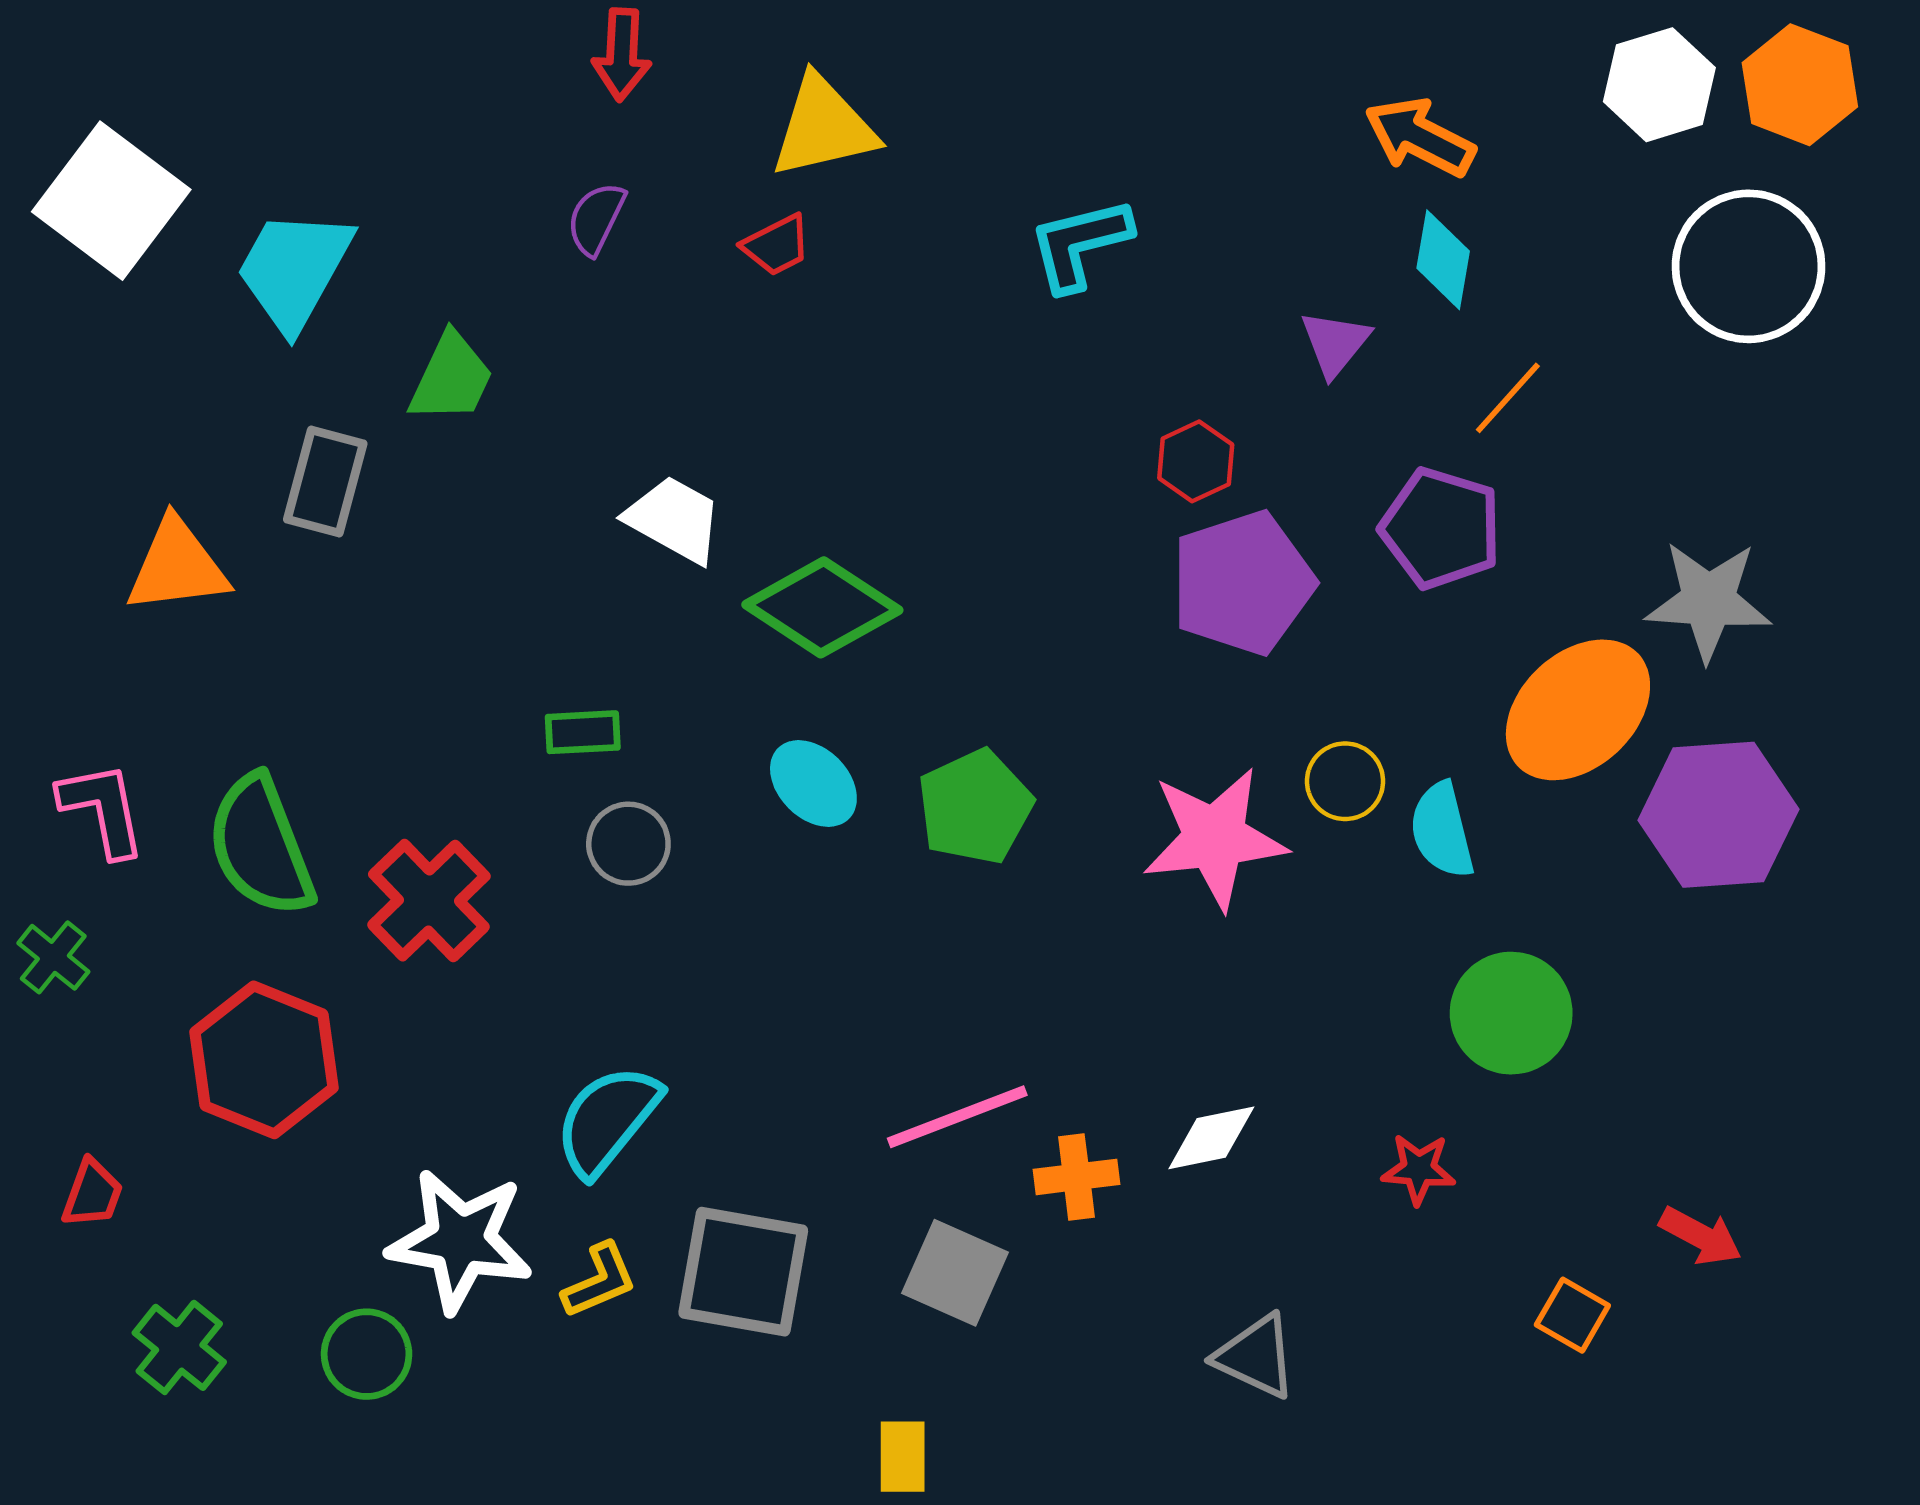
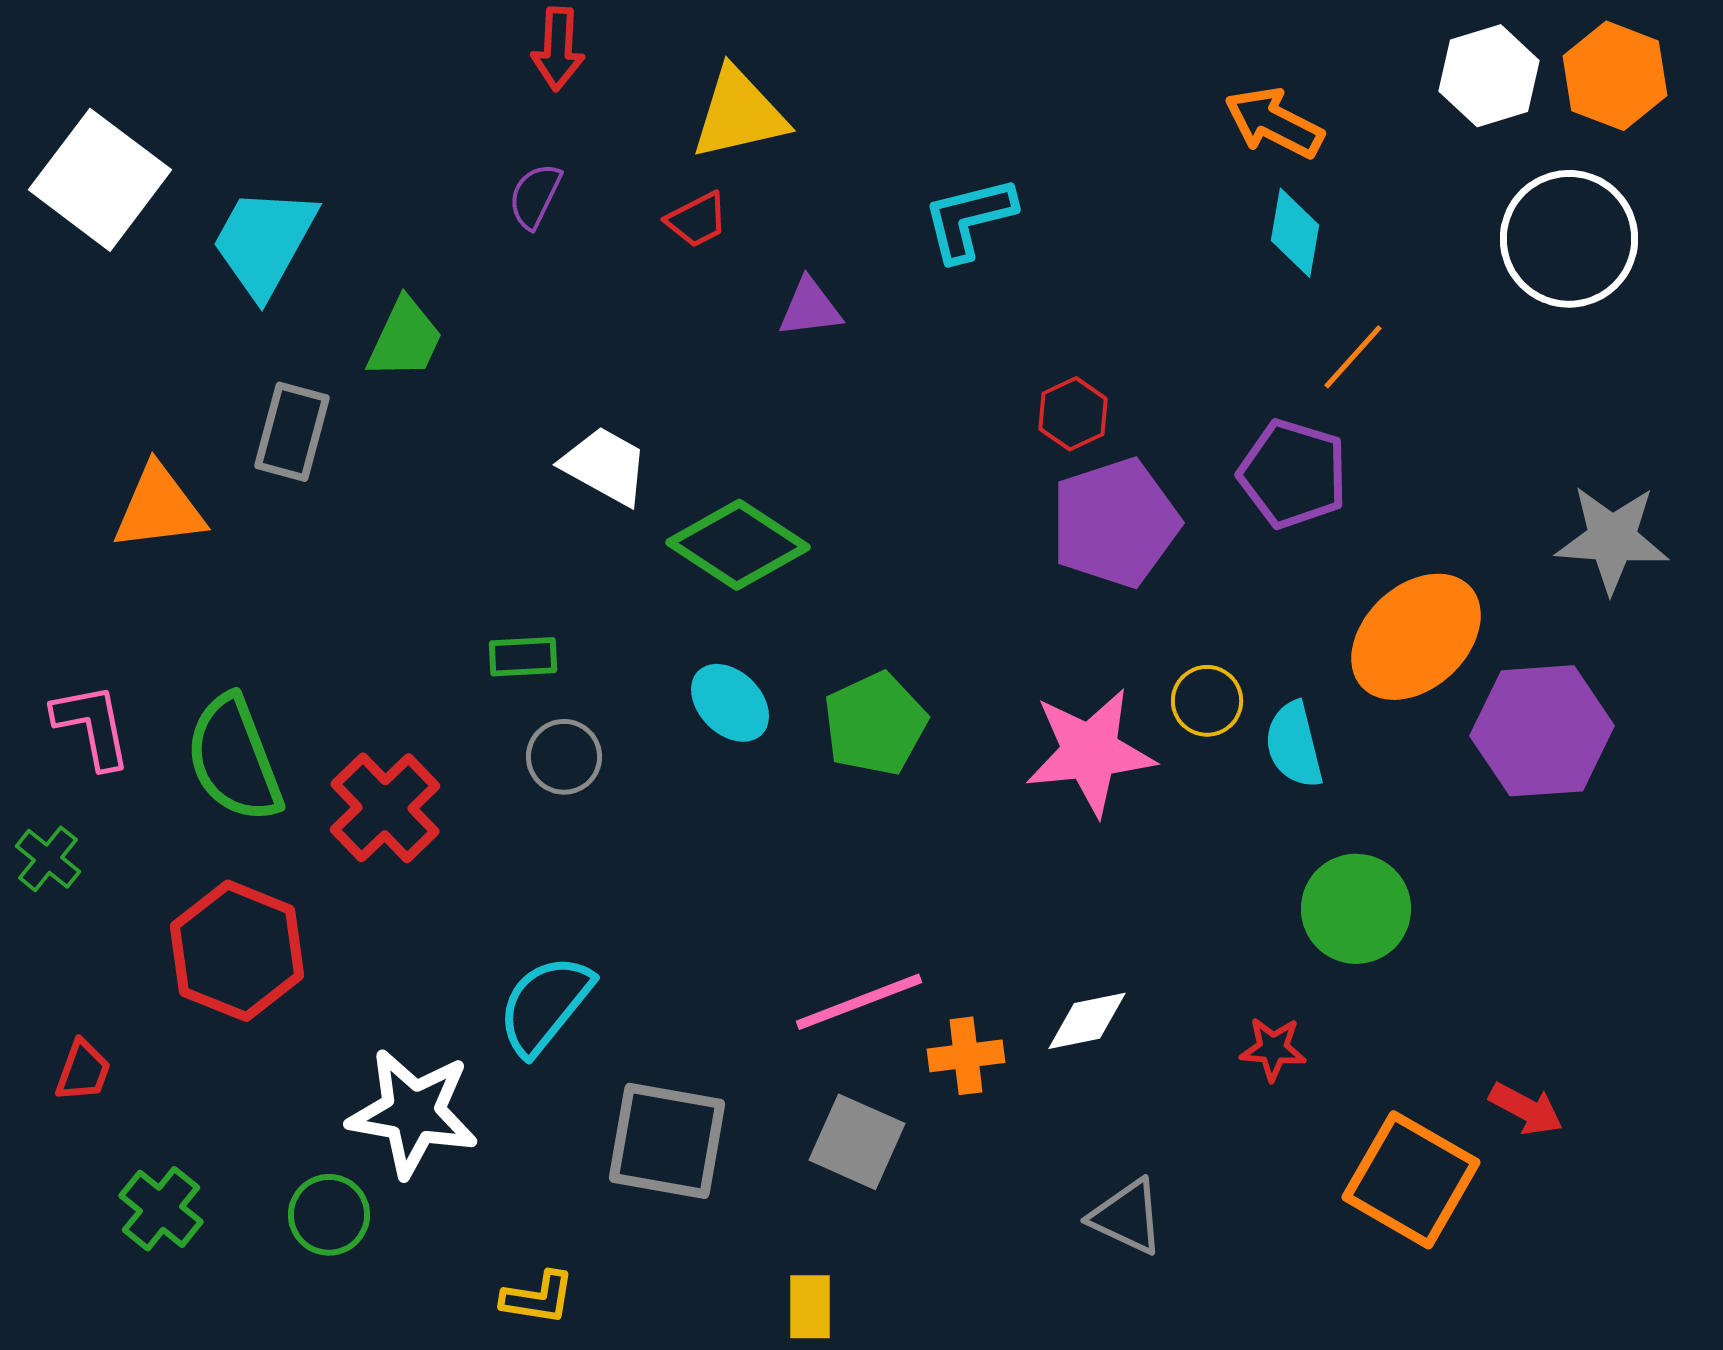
purple triangle: (1335, 343) -> (810, 308), moved, turned 44
gray star: (1708, 601) -> (1612, 539), moved
yellow L-shape: (599, 1281) -> (538, 1298), moved, turned 32
orange square: (1572, 1315) -> (1411, 1180), size x2.0

